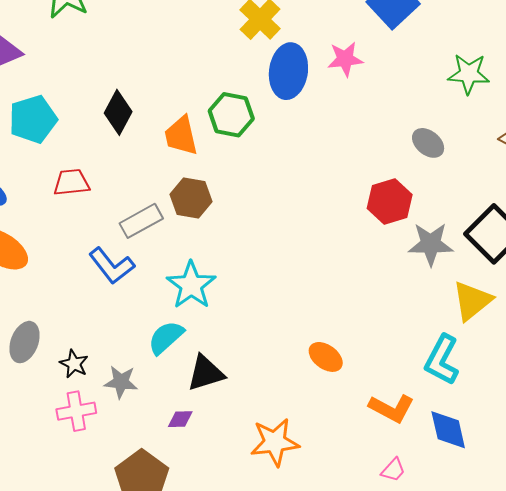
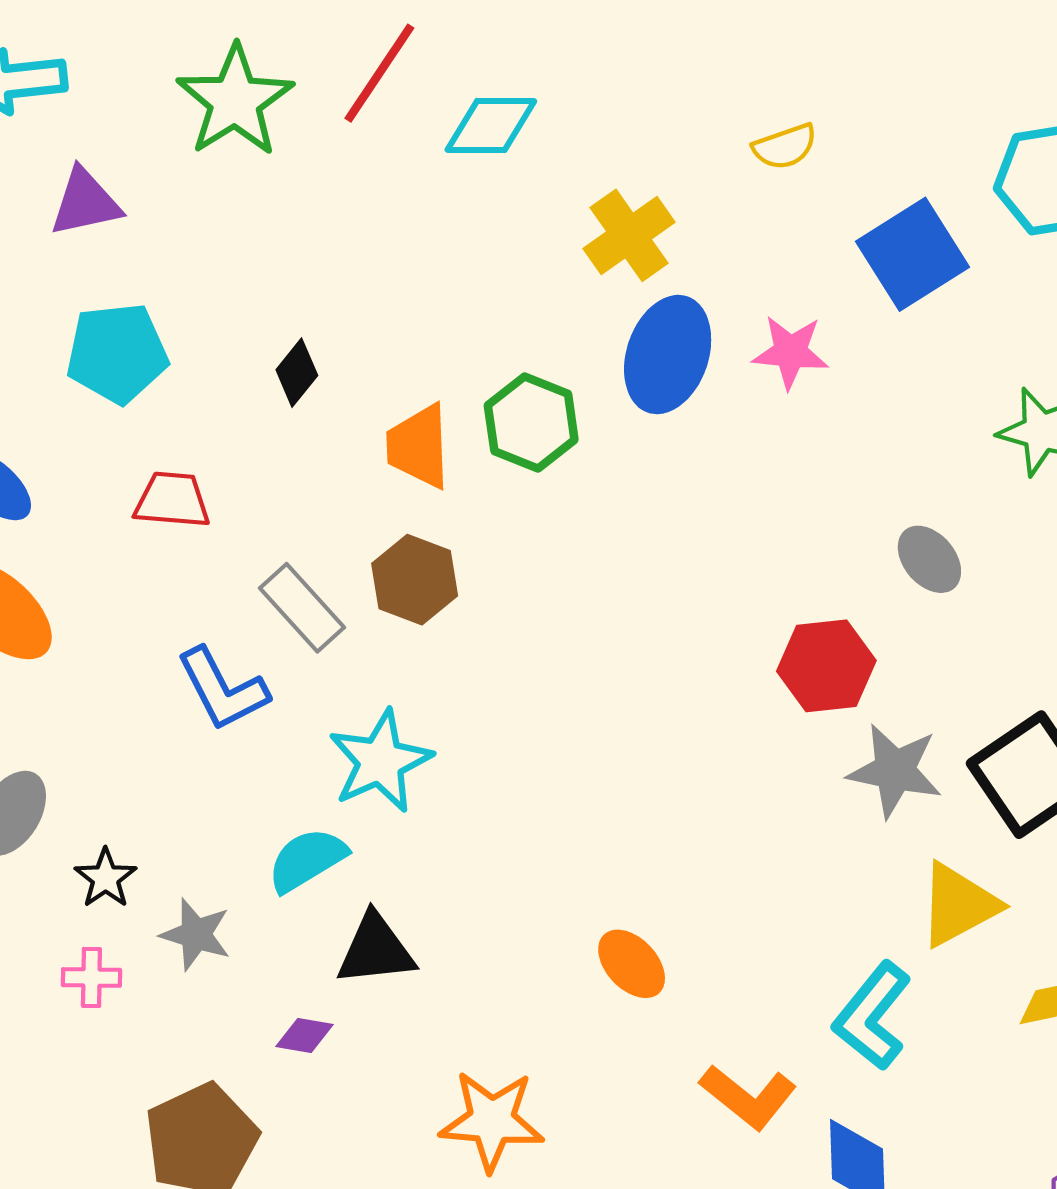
black diamond: (118, 112) -> (297, 373), size x0.7
gray rectangle: (141, 221) -> (302, 608), turned 66
pink cross: (76, 411) -> (91, 977), size x0.7

